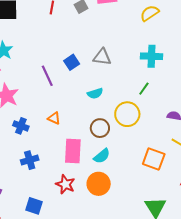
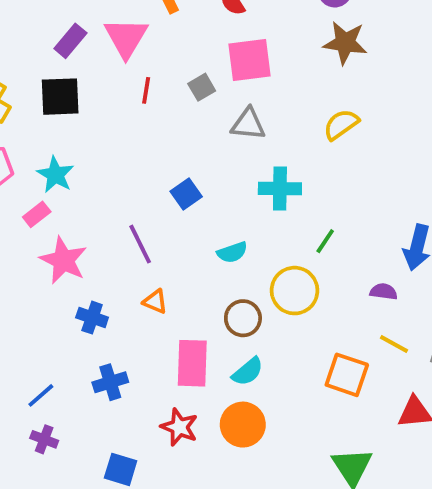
yellow semicircle: (150, 13) -> (341, 125), moved
cyan cross: (152, 56) -> (280, 189), moved
gray triangle: (102, 57) -> (248, 124), moved
purple line: (47, 76) -> (140, 244), moved

